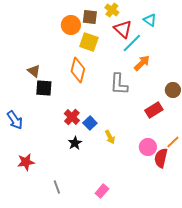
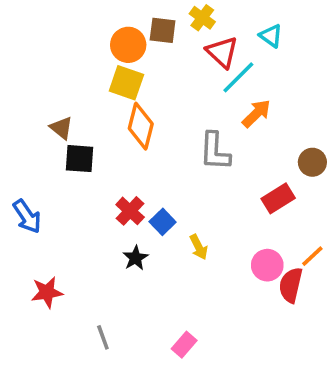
yellow square: (89, 42) -> (126, 83), moved

